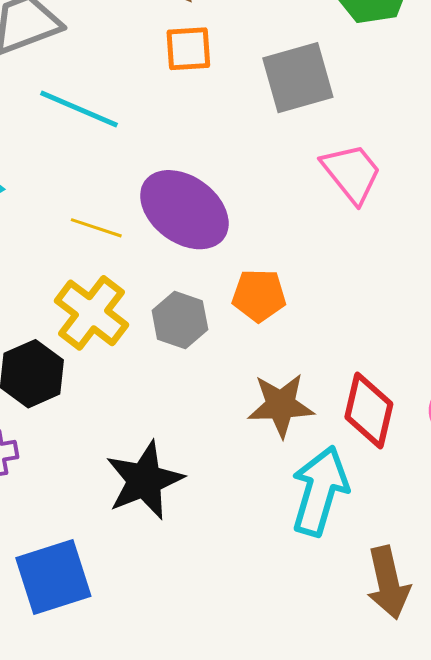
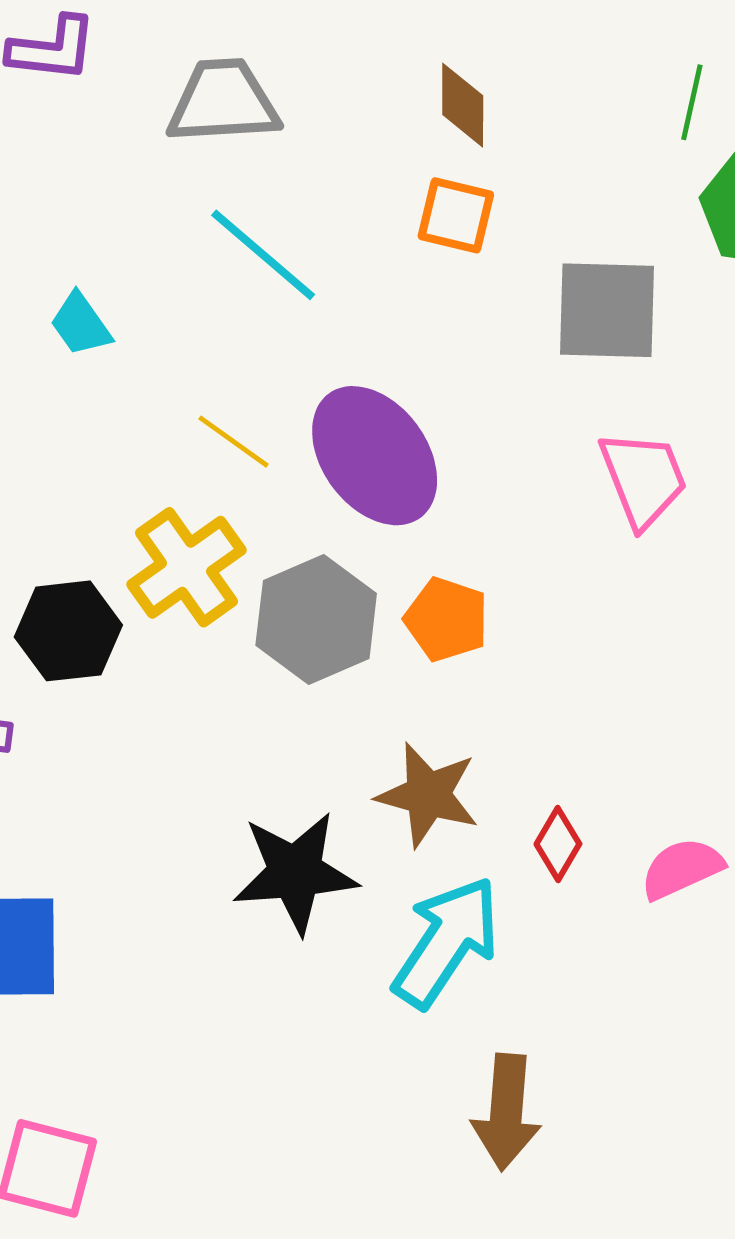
gray hexagon: (180, 320) -> (316, 619), size x1.4
red diamond: (369, 410) -> (558, 844), size x0.6
black star: (144, 480) -> (295, 873), moved

